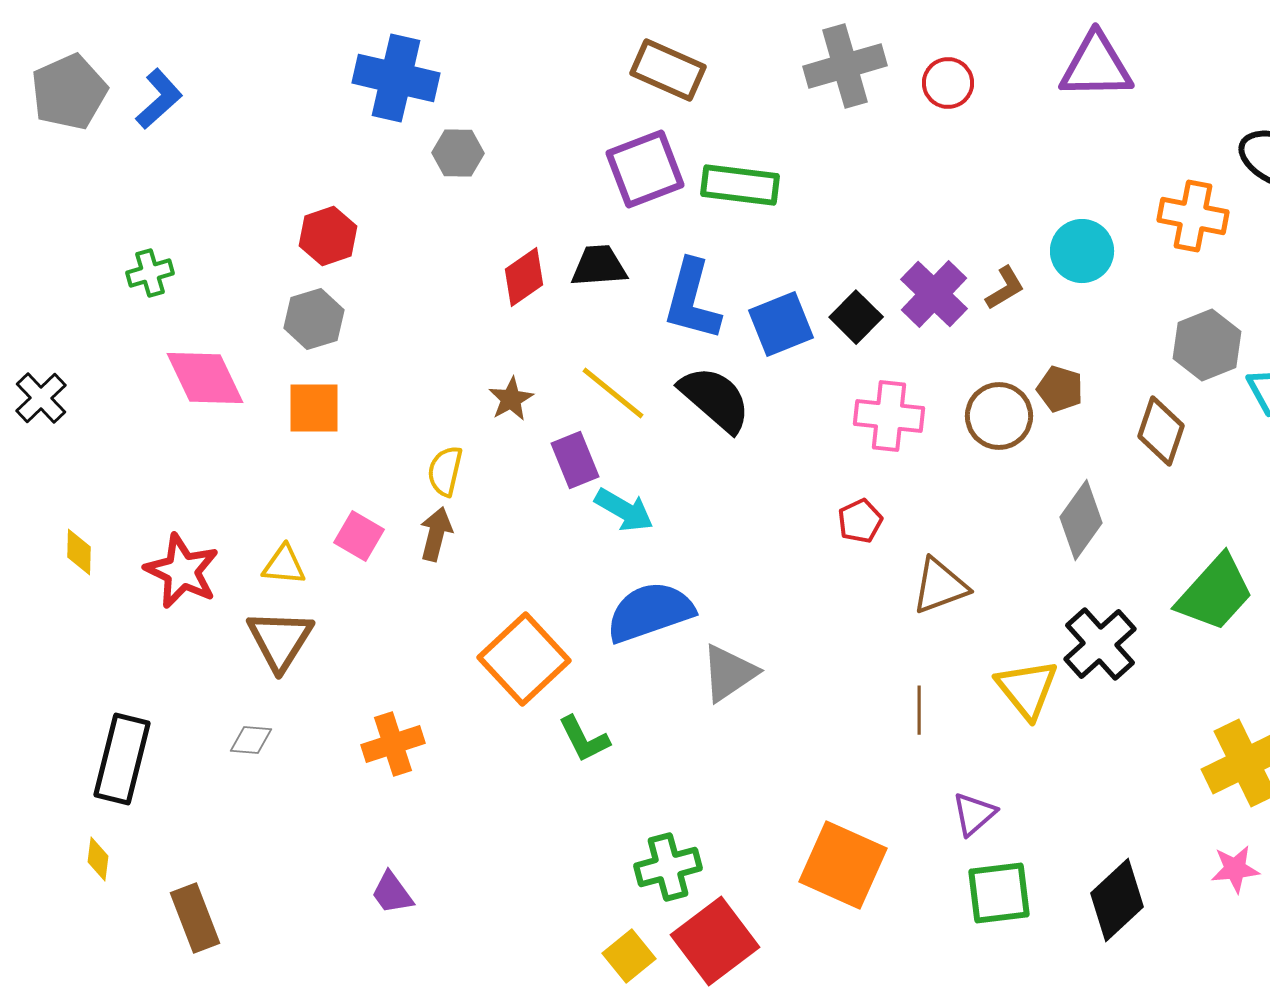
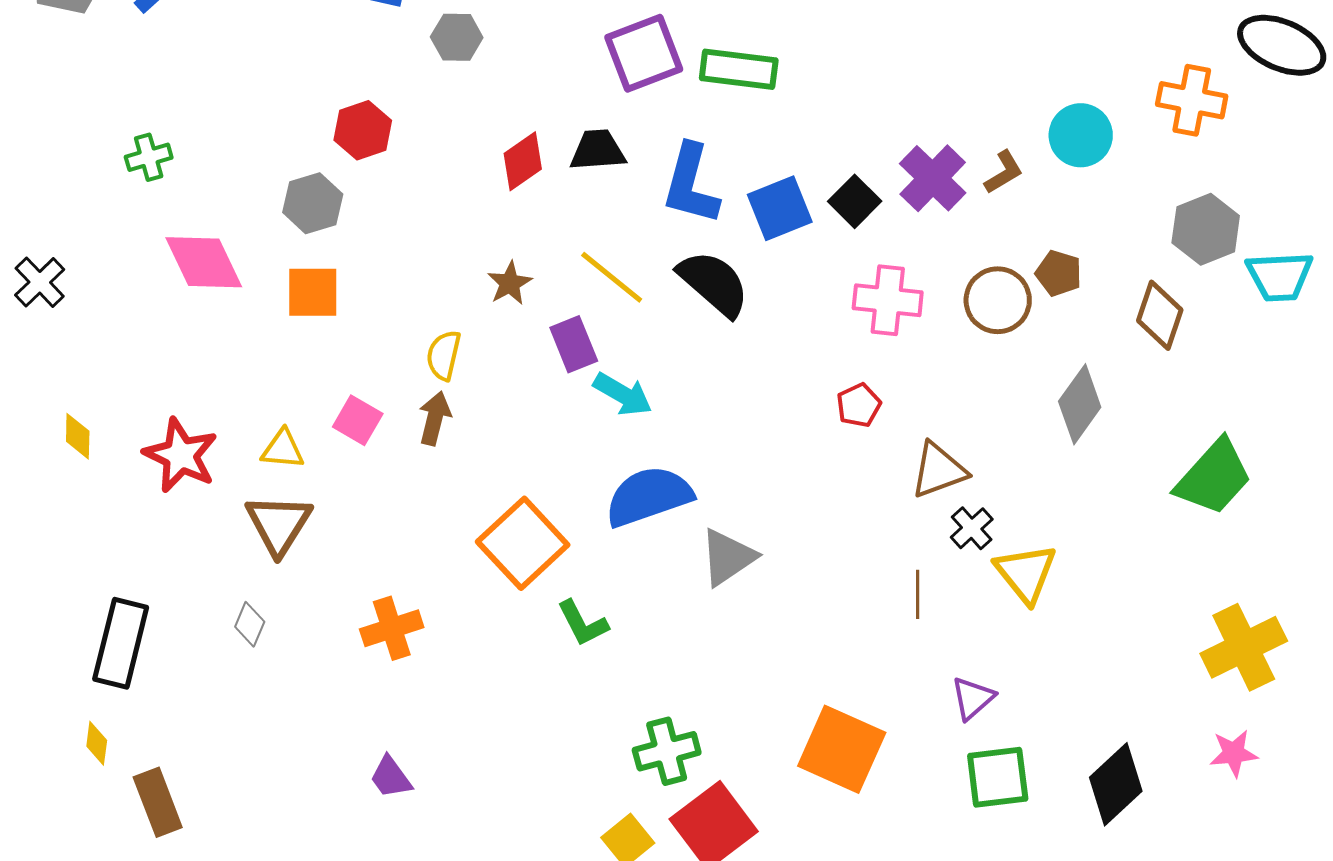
red hexagon: (328, 236) -> (363, 130), moved
black cross: (1100, 644) -> (972, 528), moved, size x0.6
gray diamond: (251, 740) -> (250, 624), turned -72
brown rectangle: (195, 918) -> (158, 802), moved

